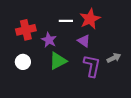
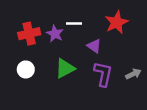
red star: (90, 19) -> (117, 22), moved
purple star: (49, 40) -> (55, 34), moved
gray arrow: (114, 58) -> (133, 74), moved

